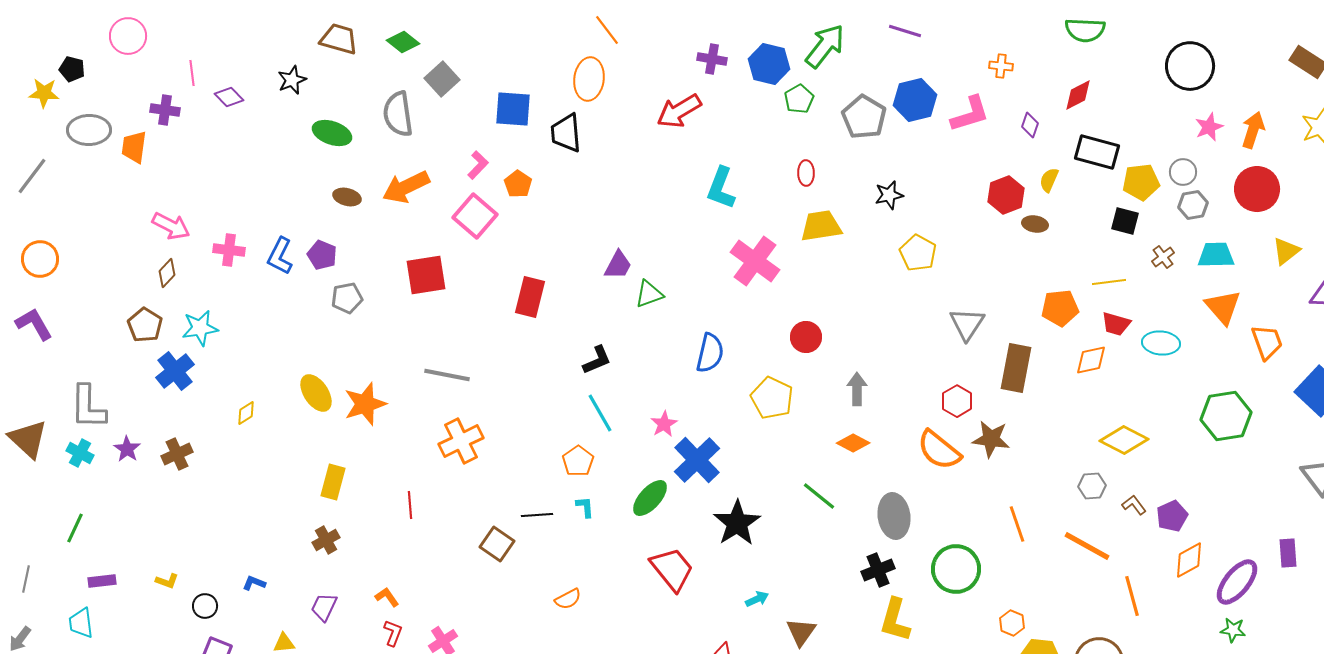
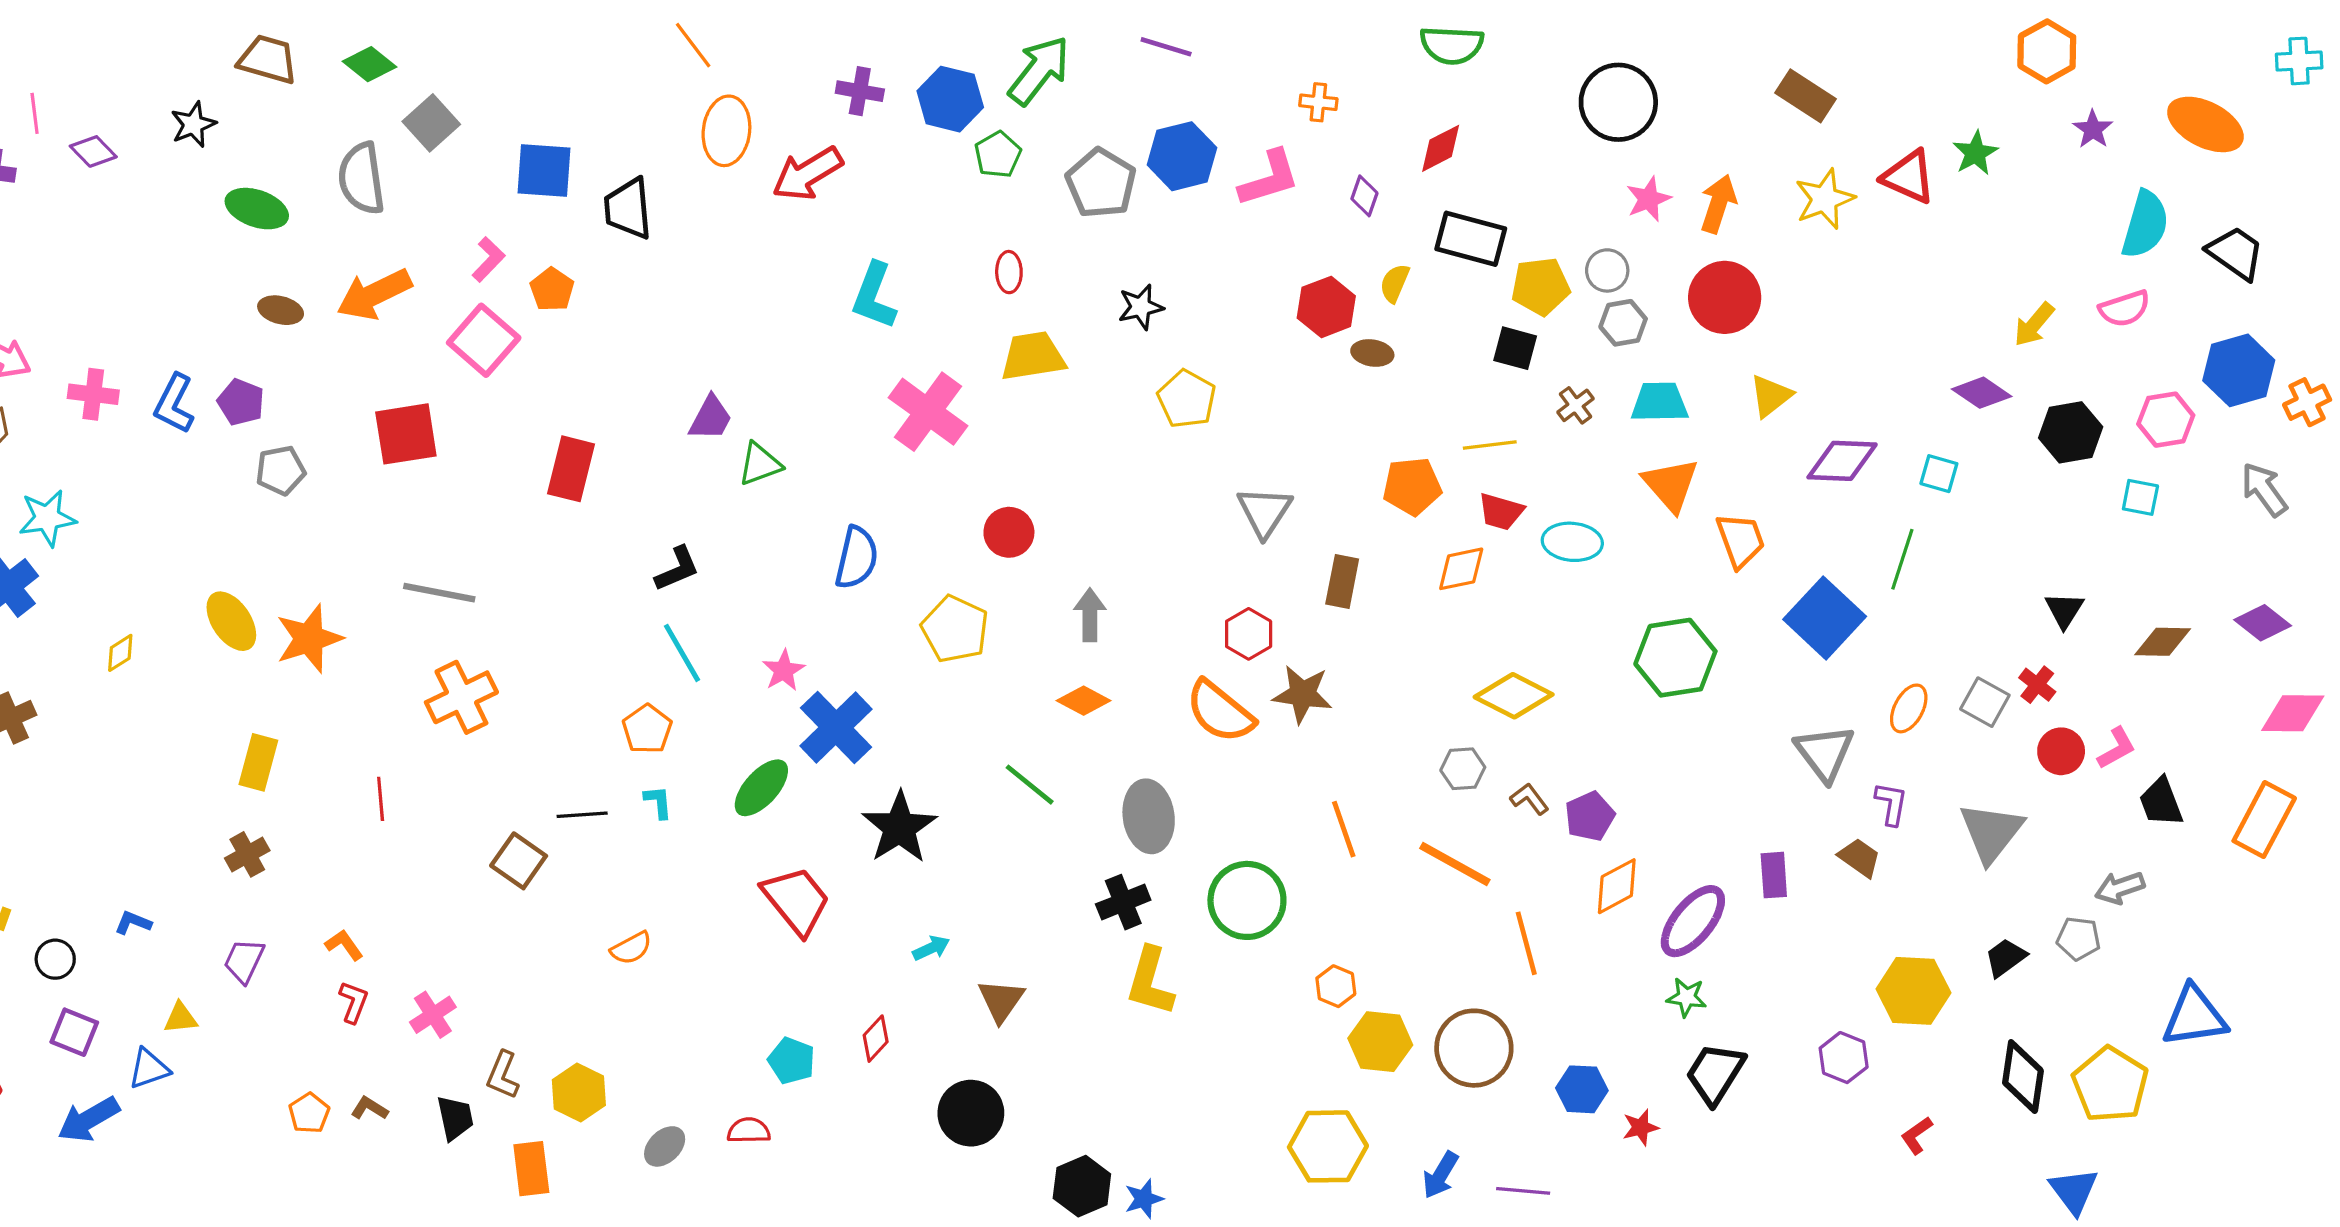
orange ellipse: (589, 79) -> (726, 131), moved
brown rectangle: (1016, 368) -> (1342, 581), size x0.7

